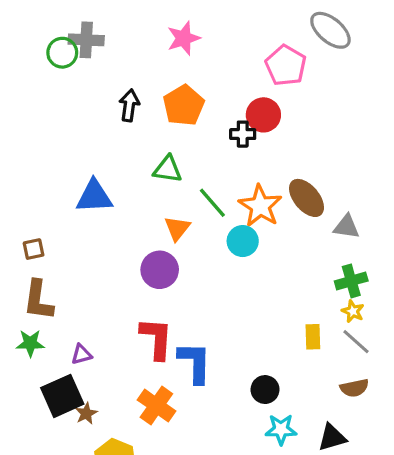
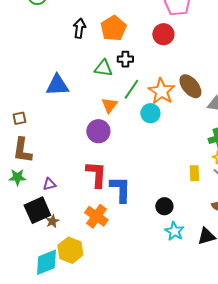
black cross: (243, 134) -> (125, 59), moved
green line: (212, 203) -> (131, 89), turned 75
cyan star: (281, 429) -> (174, 231), turned 30

